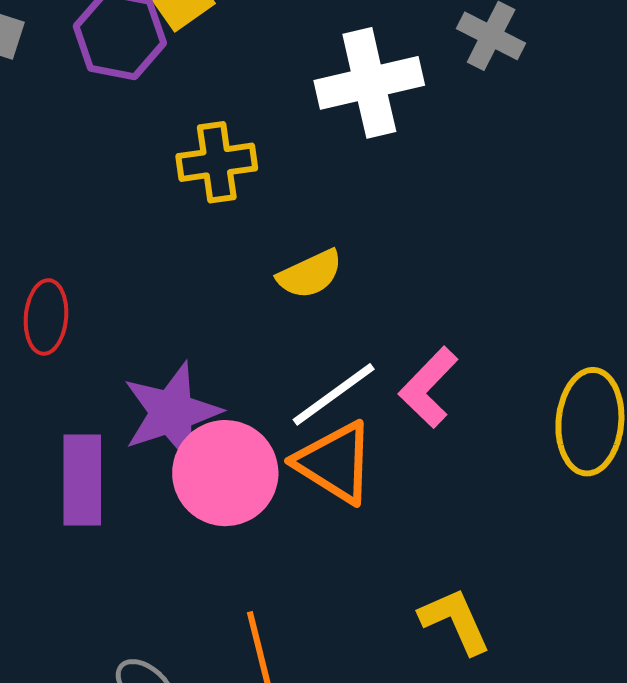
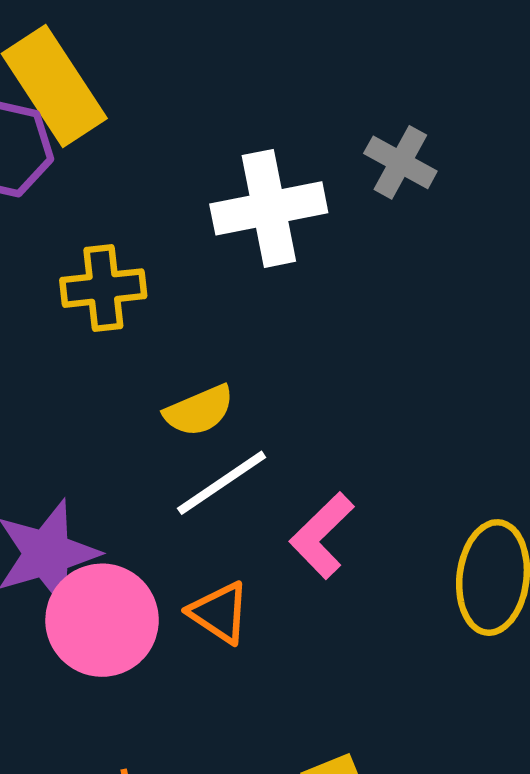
white line: (334, 394) -> (222, 483), moved
orange triangle: (335, 463) -> (219, 613), size x0.7

